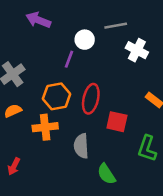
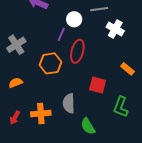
red ellipse: (91, 99) -> (77, 51), moved
orange semicircle: (13, 111) -> (16, 83), moved
orange cross: (45, 127) -> (41, 114), moved

